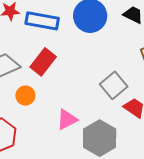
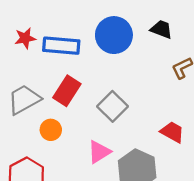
gray square: (114, 85) -> (113, 106), moved

